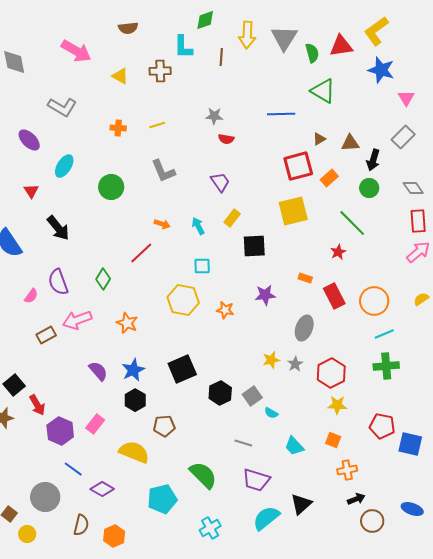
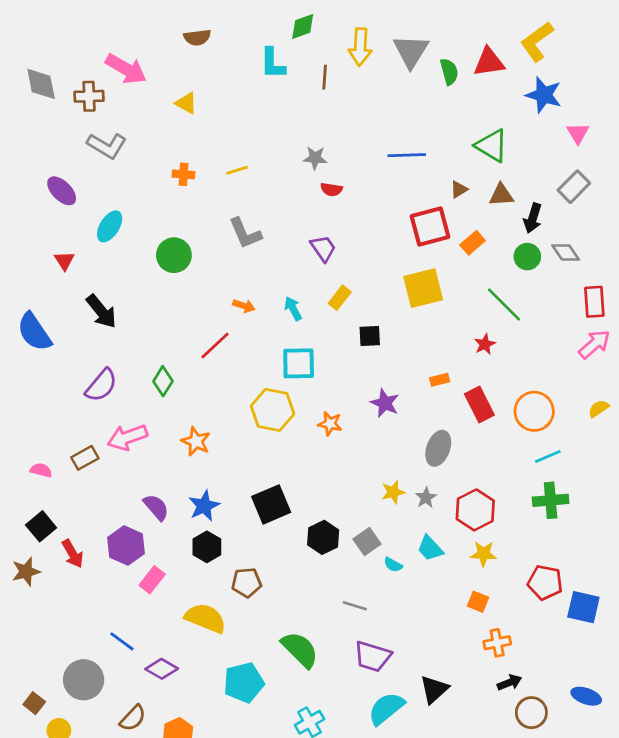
brown cross: (160, 71) -> (89, 96), moved
green triangle: (323, 91) -> (492, 146), moved
gray diamond: (413, 188) -> (566, 252), moved
black square: (254, 246) -> (370, 336), size x0.7
cyan square: (202, 266) -> (299, 363), size x1.5
orange rectangle: (305, 278) -> (440, 380), turned -32
purple semicircle: (58, 282) -> (101, 385), turned -120
purple star: (265, 295) -> (385, 403), turned 30
pink semicircle: (31, 296) -> (41, 470), moved, turned -112
purple hexagon: (60, 431) -> (126, 546), moved
cyan trapezoid: (294, 446) -> (430, 548), moved
brown semicircle: (81, 525) -> (133, 718), turned 30

